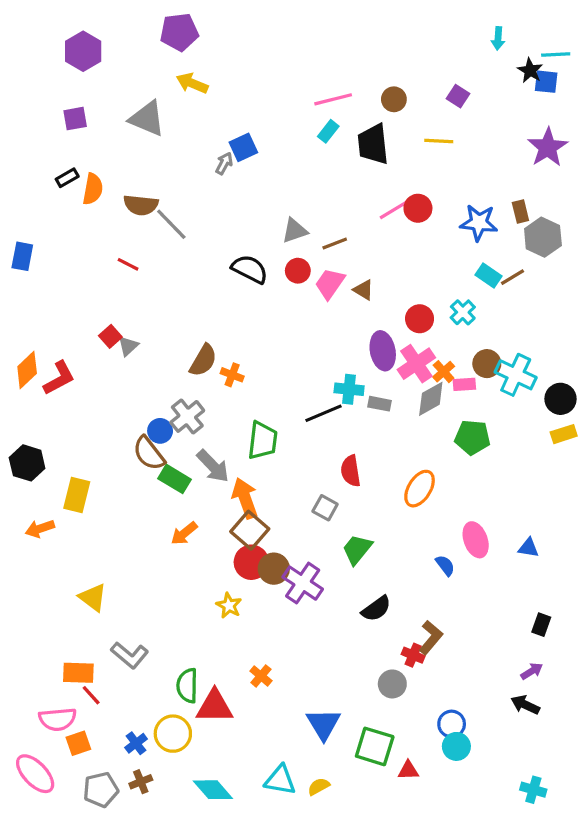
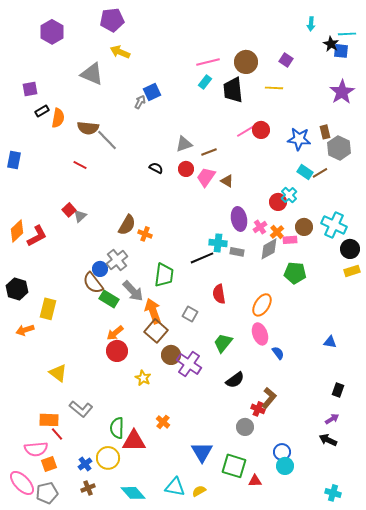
brown circle: (394, 99) -> (246, 62), size x1.5
purple square: (75, 119) -> (30, 89), moved
black semicircle: (250, 269) -> (156, 168), size x0.6
red circle: (420, 319) -> (278, 202), moved
pink cross: (416, 364) -> (260, 227), size x0.6
cyan cross: (516, 375) -> (334, 225), moved
gray square: (325, 508) -> (190, 314), moved
pink ellipse: (476, 540) -> (260, 334), moved
red circle: (251, 562) -> (117, 351), moved
gray pentagon: (101, 790) -> (47, 493), moved

